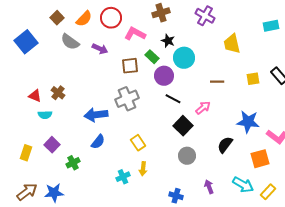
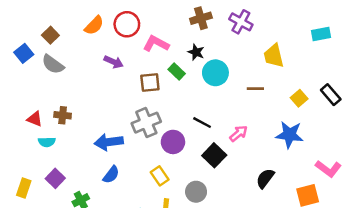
brown cross: (161, 13) -> (201, 18), moved
brown square: (57, 18) -> (50, 35), moved
blue square: (26, 42) -> (24, 53), size x0.7
gray semicircle: (70, 42) -> (53, 64), moved
purple circle: (164, 76) -> (173, 142), moved
yellow square: (253, 79) -> (299, 98), turned -32
brown line: (217, 82) -> (255, 89), moved
brown cross: (58, 93) -> (63, 115), turned -32
blue star: (248, 122) -> (289, 135), moved
gray circle: (187, 156) -> (196, 192), moved

